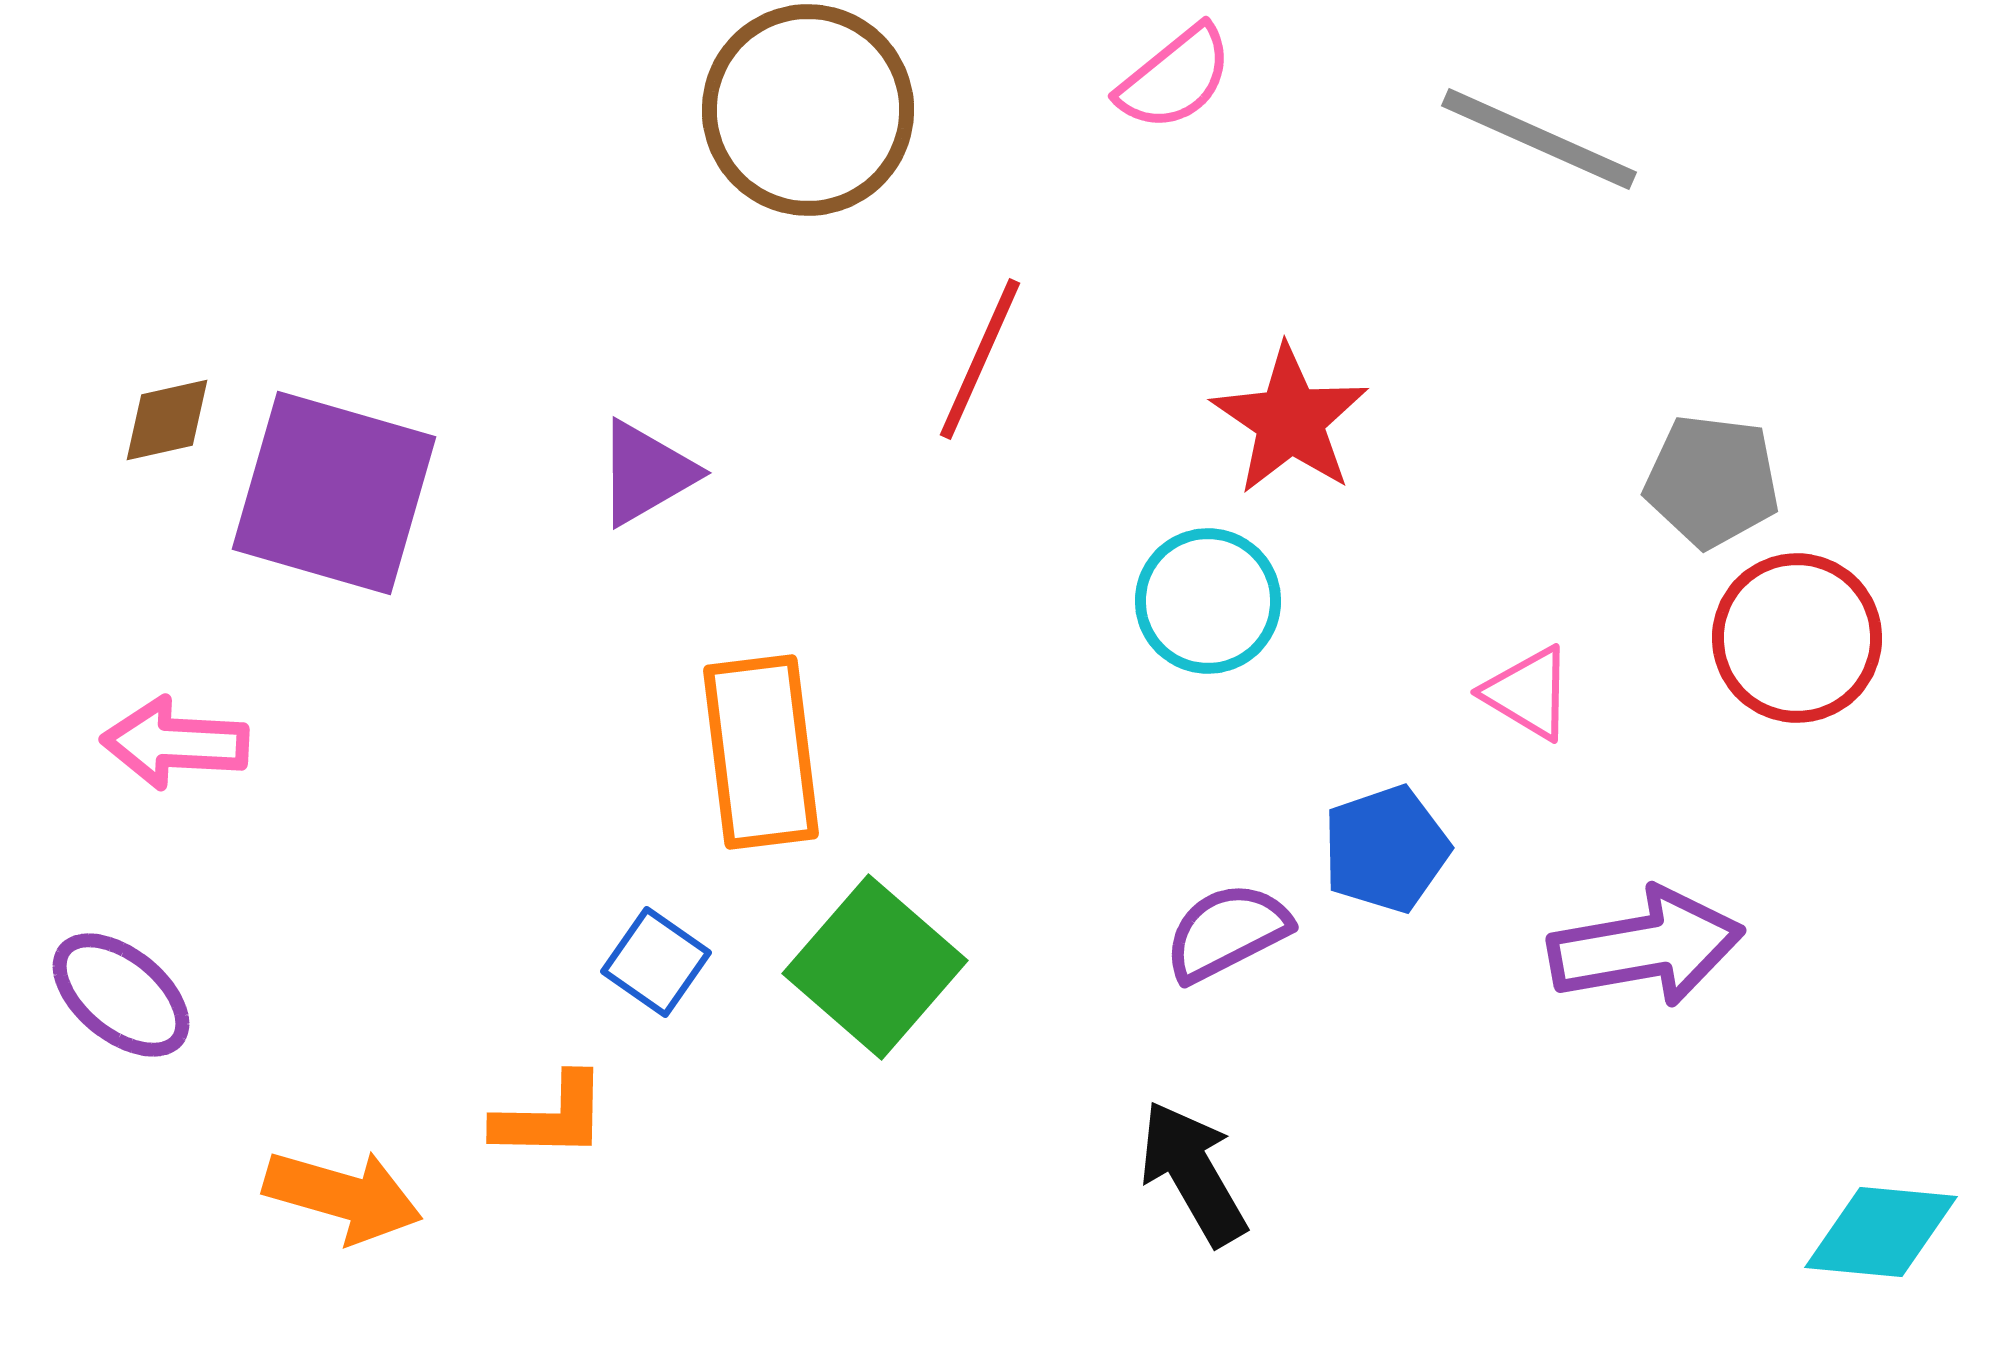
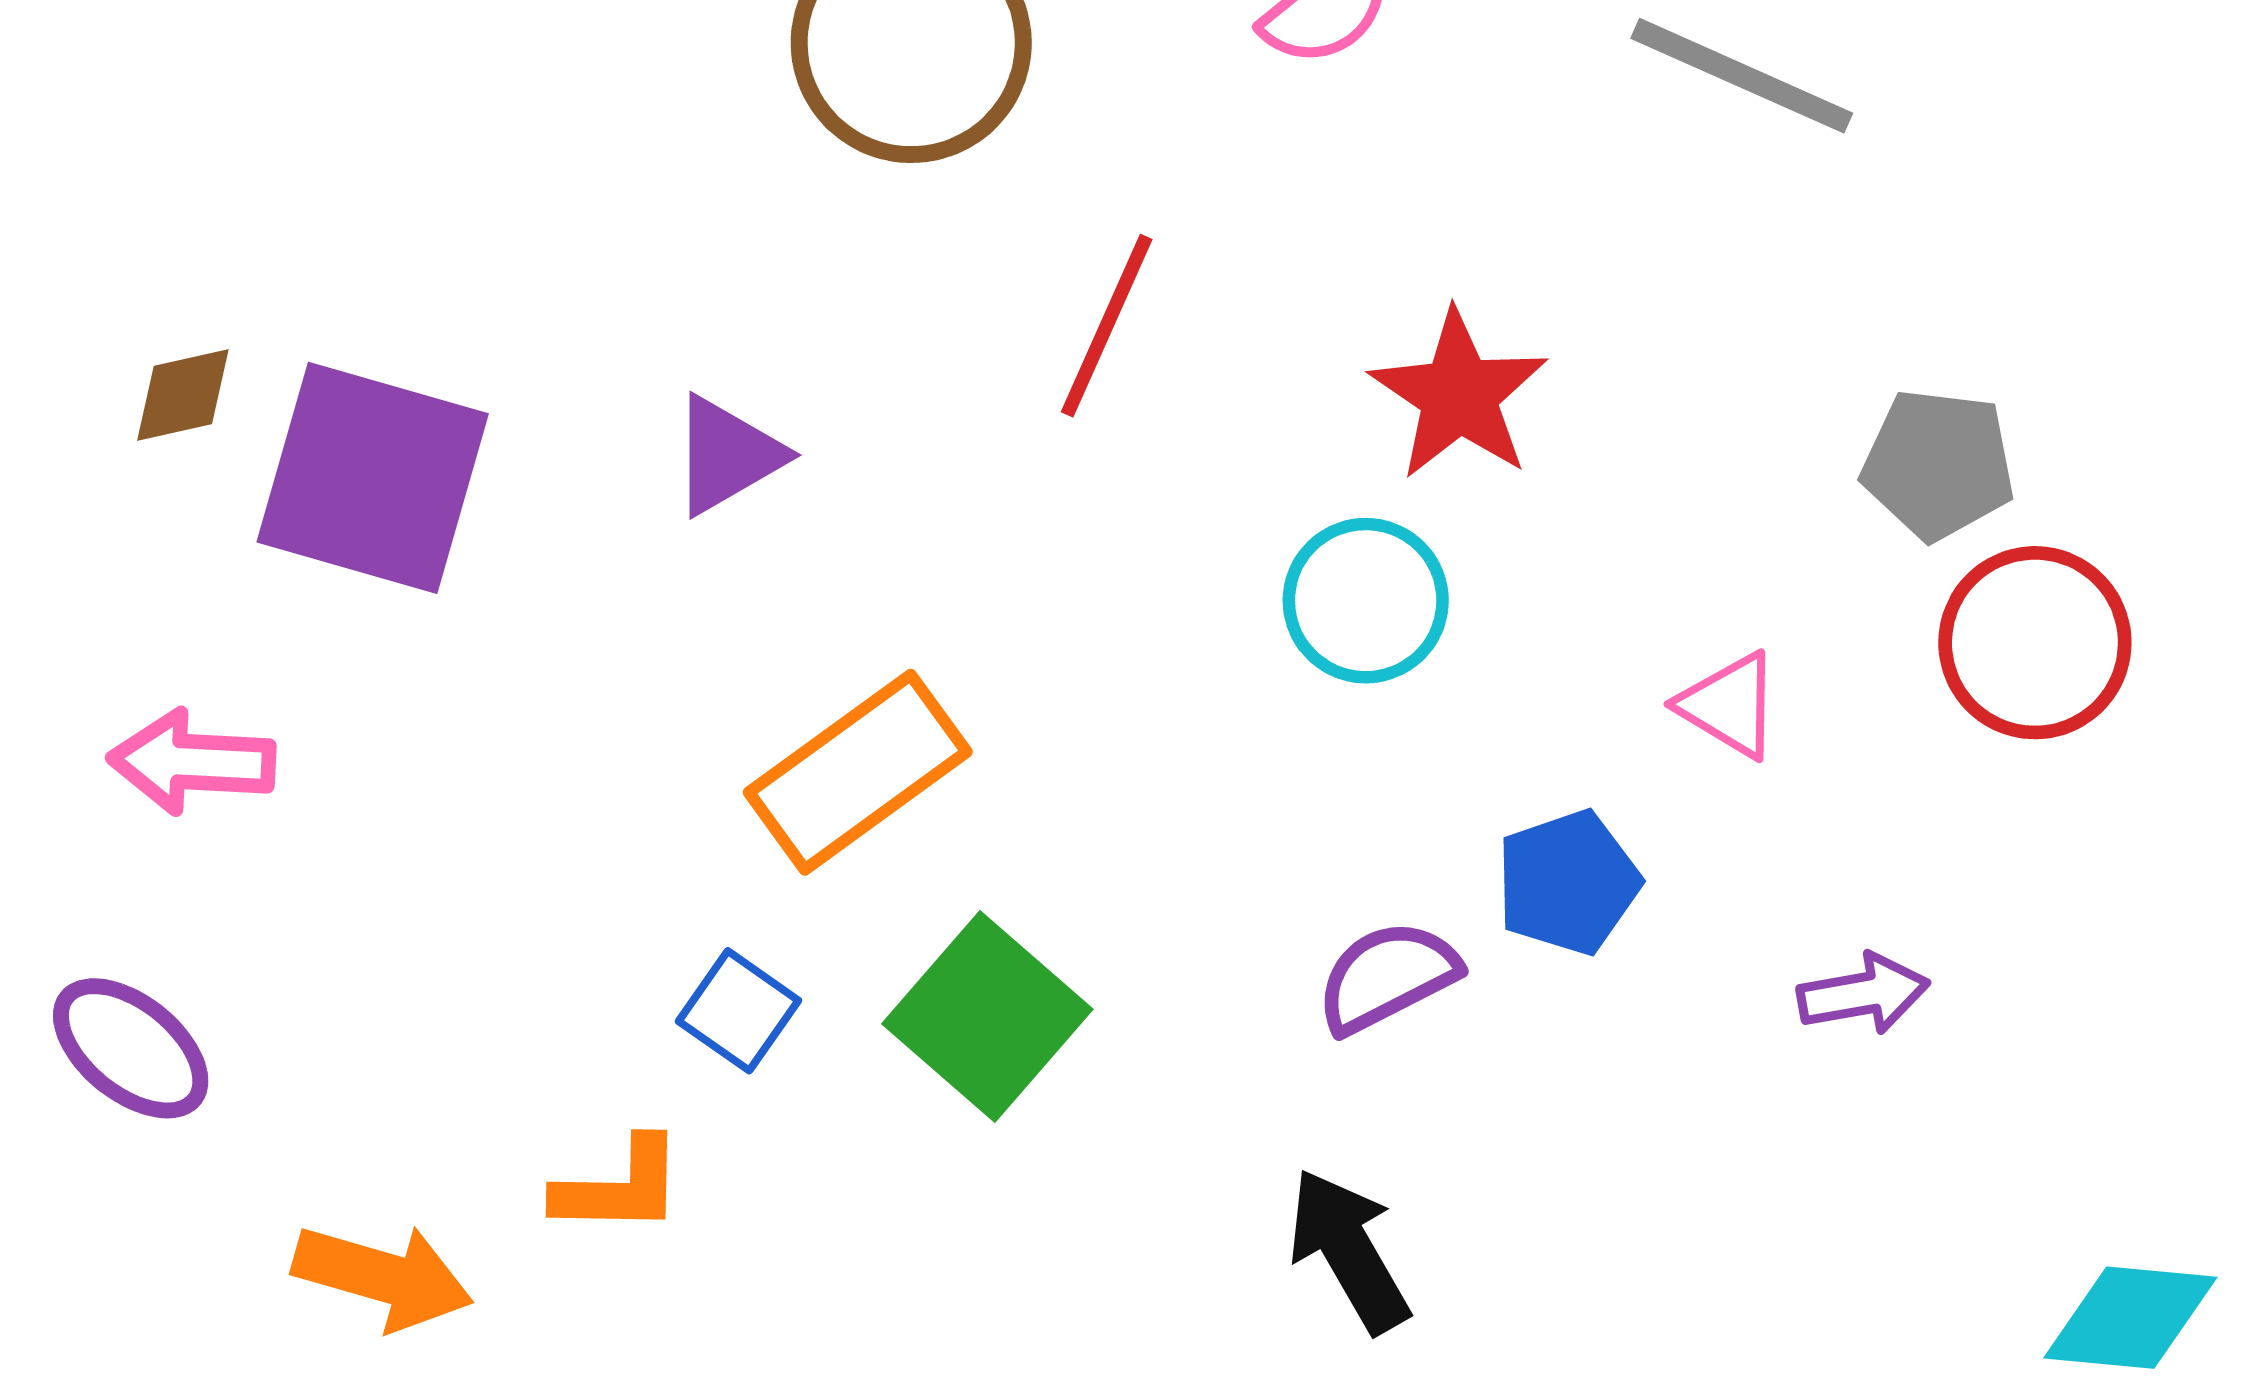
orange rectangle: (761, 752) -> (858, 772), turned 61
purple arrow: (1646, 947) -> (1863, 994), size x0.6

